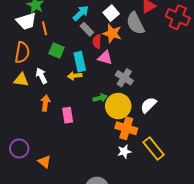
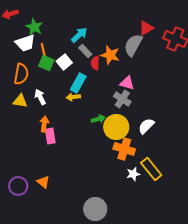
white square: (111, 13) -> (64, 62), moved
gray semicircle: (135, 23) -> (133, 45), turned 55
green square: (57, 50) -> (46, 63), moved
pink triangle: (105, 58) -> (127, 83), moved
cyan rectangle: (80, 62) -> (78, 83), turned 42
pink rectangle: (68, 115) -> (50, 136), moved
purple circle: (19, 148) -> (18, 186), moved
white star: (124, 151) -> (133, 174), moved

